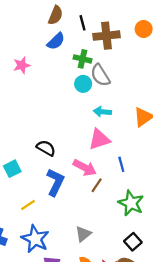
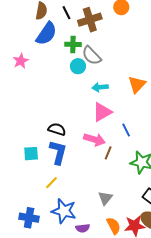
blue semicircle: (56, 41) -> (46, 34), size x1.4
cyan square: (12, 169) -> (31, 154), turned 35
blue L-shape: (55, 182) -> (58, 152), moved

